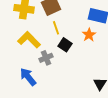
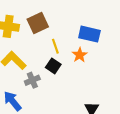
yellow line: (56, 28) -> (55, 46), moved

